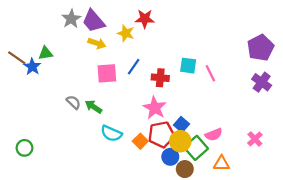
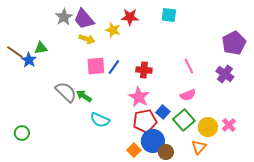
cyan square: (188, 66) -> (169, 15), moved
blue line: (134, 67) -> (114, 67), moved
purple cross: (262, 82) -> (225, 74), moved
gray semicircle: (73, 102) -> (66, 92), size x1.6
pink semicircle: (214, 135) -> (188, 95), moved
orange square: (140, 141) -> (134, 150), moved
yellow circle: (180, 141) -> (208, 127), moved
green square: (196, 148) -> (184, 120), moved
blue circle: (170, 157) -> (153, 141), size x1.5
orange triangle: (222, 163) -> (199, 147), turned -49

